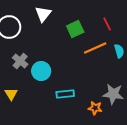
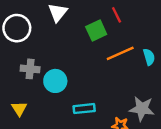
red line: (107, 24) -> (117, 15), moved
gray cross: (20, 61) -> (30, 69), turned -35

